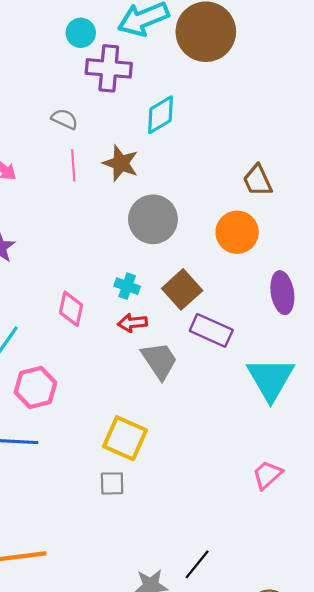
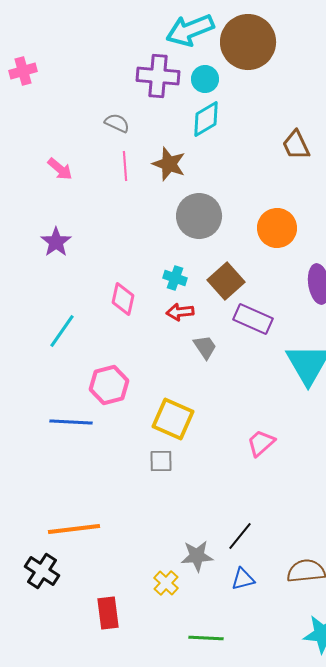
cyan circle: (81, 33) -> (205, 79), moved
brown trapezoid: (258, 181) -> (296, 145), moved
gray trapezoid: (159, 361) -> (205, 347), size x0.7
pink hexagon: (35, 387) -> (109, 385), moved
pink trapezoid: (267, 475) -> (261, 443), moved

